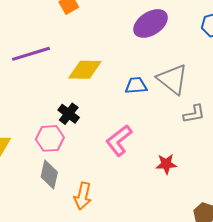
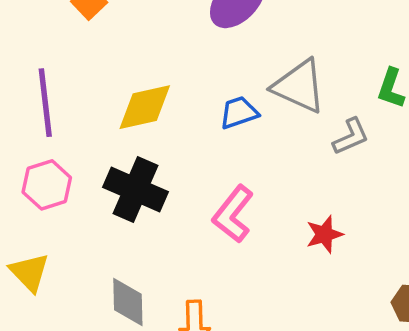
purple line: (31, 54) -> (45, 103), turned -66
black cross: (69, 114) -> (136, 189), size x1.6
pink hexagon: (50, 138) -> (47, 185), moved

